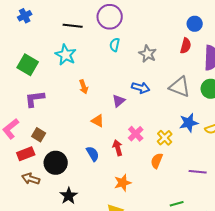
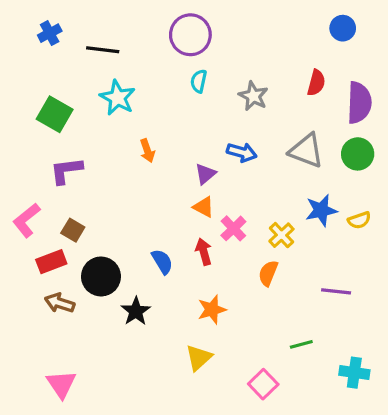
blue circle: (195, 24) -> (343, 28), moved
black line: (73, 26) -> (103, 50), moved
orange triangle: (98, 121) -> (204, 207), moved
black star: (69, 196) -> (136, 311), moved

